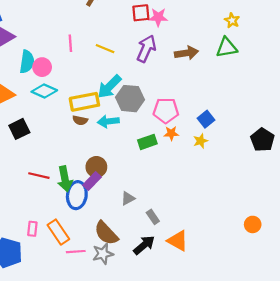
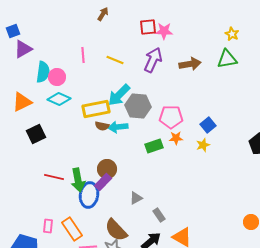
brown semicircle: (80, 120) -> (102, 126), moved

